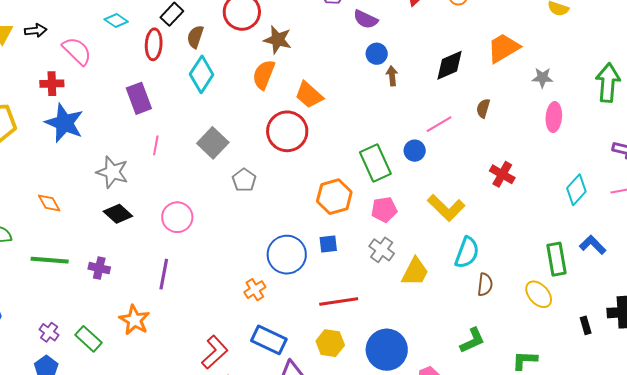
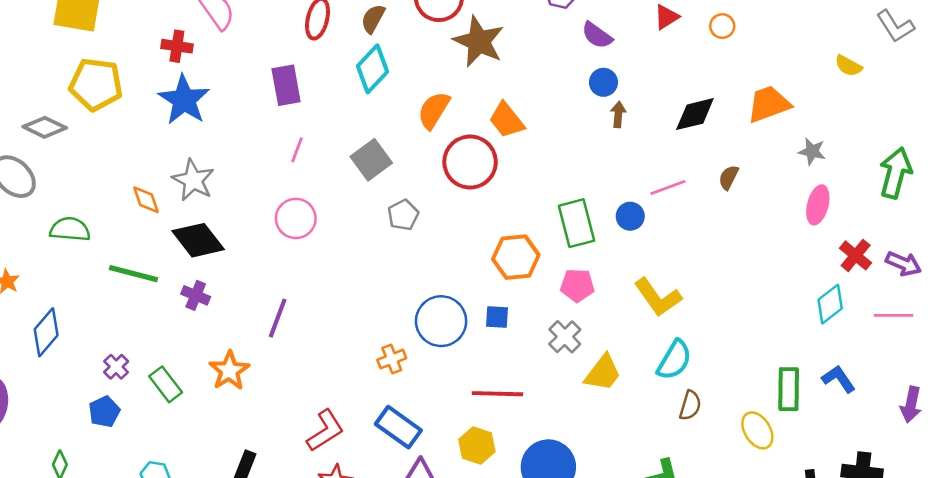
brown star: (278, 40) -> (479, 41), size x1.4
orange semicircle: (264, 75) -> (434, 110), moved
gray star: (112, 172) -> (193, 180), moved
red cross: (502, 174) -> (856, 255), moved
black diamond: (118, 214) -> (198, 240), moved, size x1.4
pink circle: (177, 217) -> (296, 218), moved

